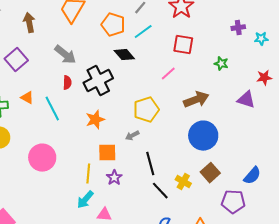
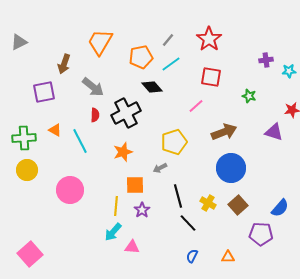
brown arrow: (29, 23) -> (64, 64), moved, turned -150
orange pentagon: (113, 25) -> (141, 57), turned -30
purple square: (16, 60) -> (44, 92), turned 30
yellow cross: (183, 182) -> (208, 203), moved

